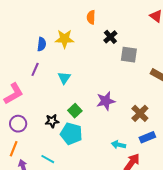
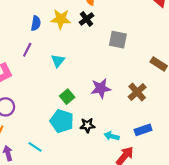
black cross: (110, 37) -> (86, 19), moved
gray square: (129, 55) -> (118, 40), moved
brown cross: (140, 113) -> (137, 92), moved
black star: (52, 121) -> (87, 125), moved

